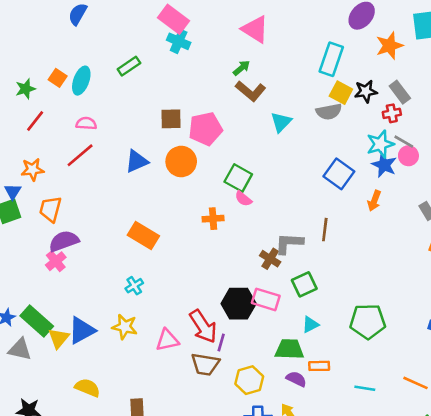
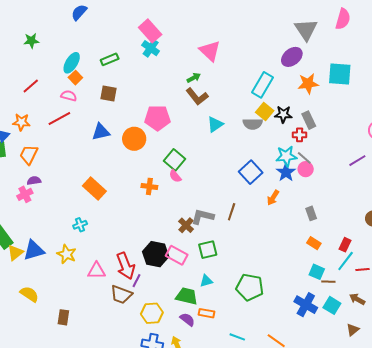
orange square: (58, 78) -> (75, 78), moved
green star: (25, 89) -> (31, 41), moved
brown square: (171, 119) -> (109, 94), moved
purple semicircle: (64, 241) -> (34, 181), size x0.6

